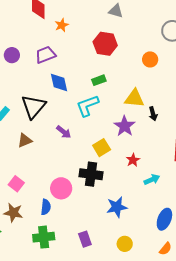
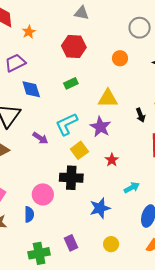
cyan L-shape: (87, 106) -> (67, 124), moved
black arrow: (153, 114) -> (141, 115), moved
cyan arrow: (152, 180) -> (132, 188), moved
green cross: (44, 237) -> (39, 253), moved

